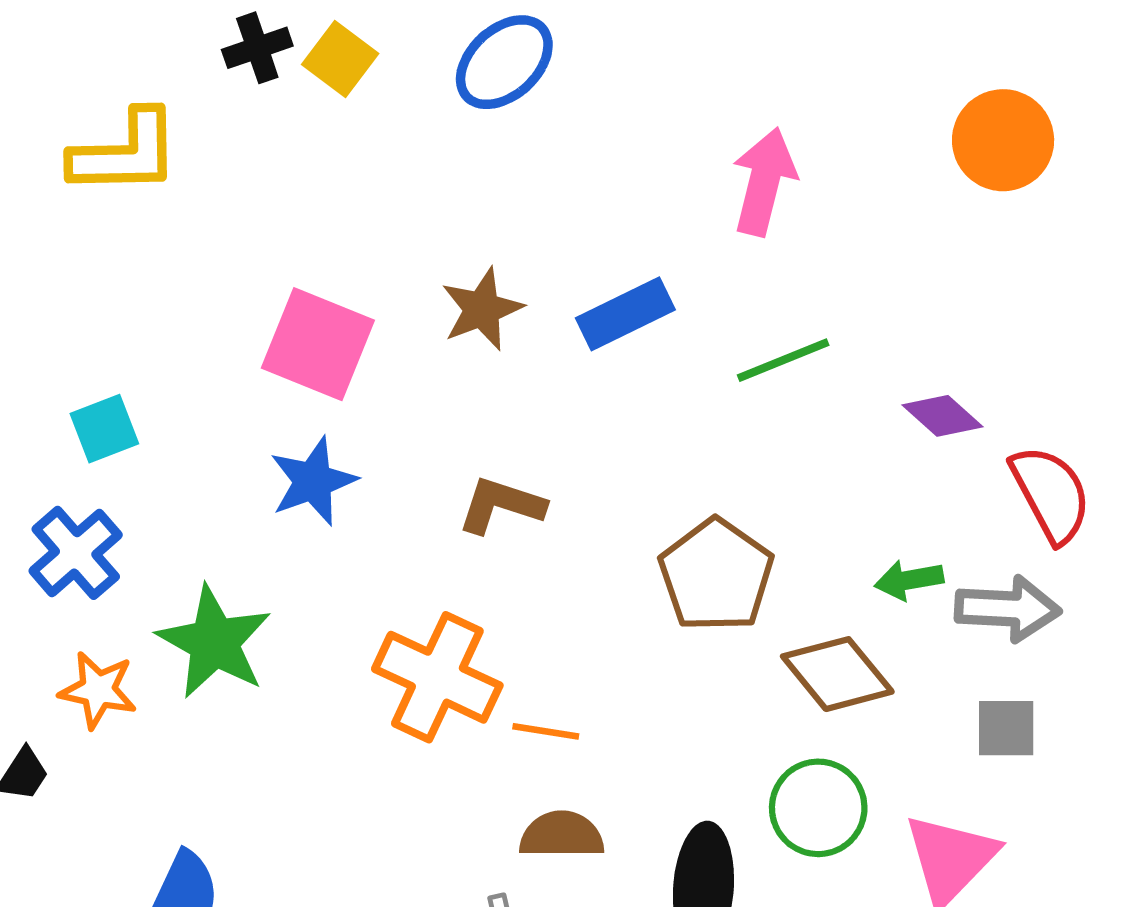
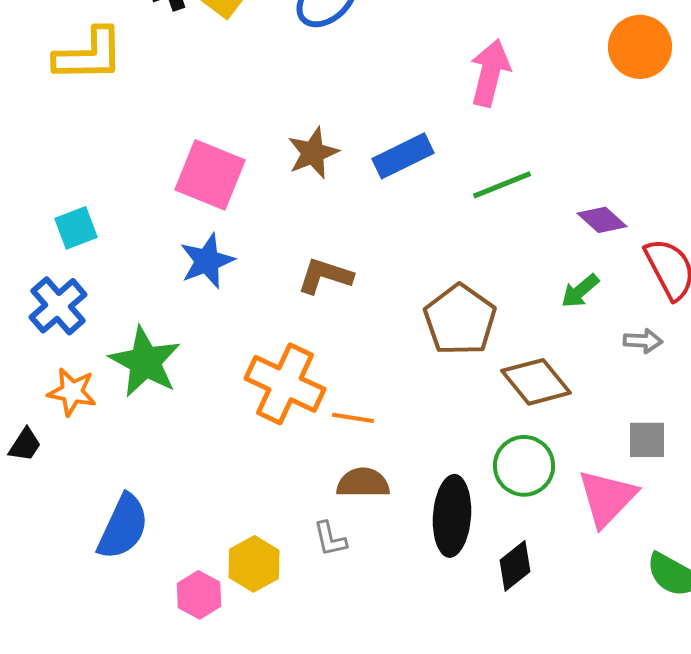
green arrow: (909, 580) -> (580, 291), moved, turned -30
gray arrow: (1008, 609) -> (643, 341), size x0.6
gray square: (1006, 728) -> (647, 440), moved

